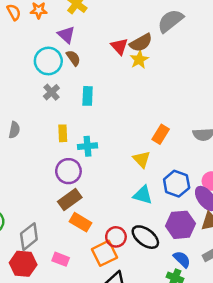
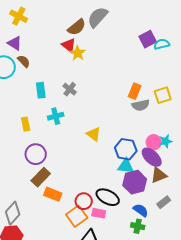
brown semicircle: (141, 43) -> (77, 27), moved
red triangle: (119, 46) -> (69, 45), moved
gray cross: (51, 92) -> (70, 89), moved
orange rectangle: (161, 134) -> (135, 91), moved
cyan cross: (87, 146) -> (56, 116), moved
cyan triangle: (143, 195) -> (126, 166), moved
pink rectangle: (61, 259) -> (99, 213), moved

